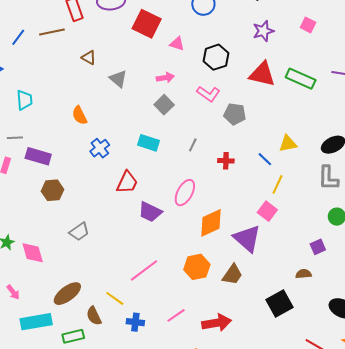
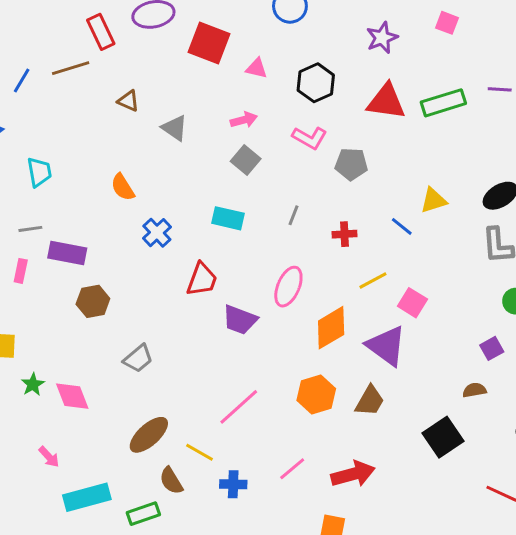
green rectangle: (301, 79) -> (443, 103), turned -36
yellow line: (278, 184) -> (373, 281), moved, turned 42
brown ellipse: (67, 294) -> (149, 435), moved

